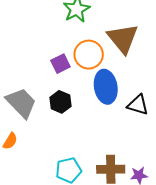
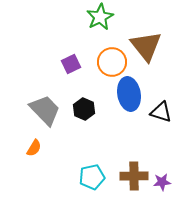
purple square: (60, 64) -> (71, 64), moved

